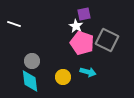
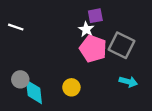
gray circle: (32, 61) -> (20, 79), moved
cyan arrow: (88, 72) -> (128, 82), moved

